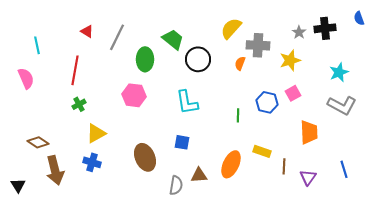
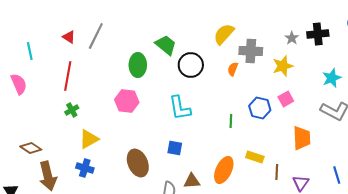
red triangle: (87, 31) -> (69, 37), moved
gray line: (117, 37) -> (96, 36), moved

